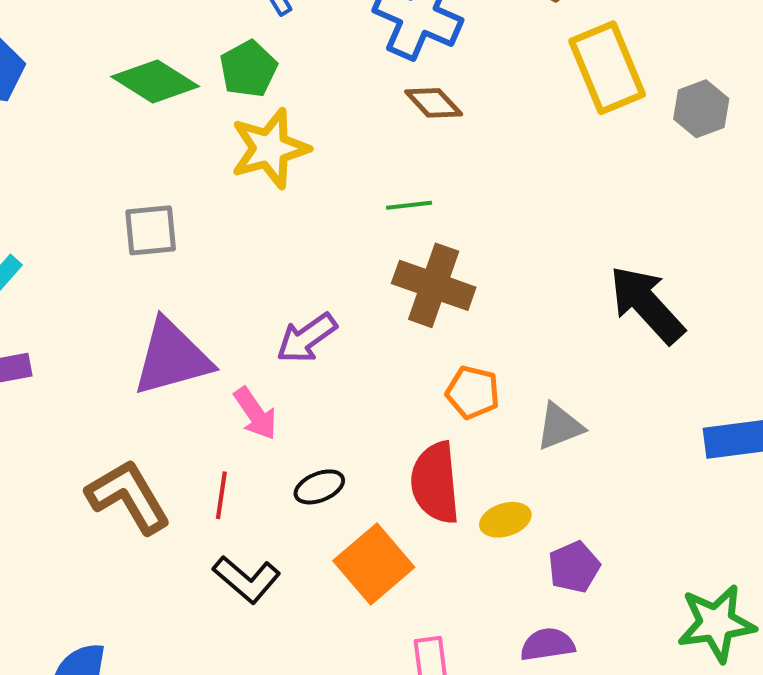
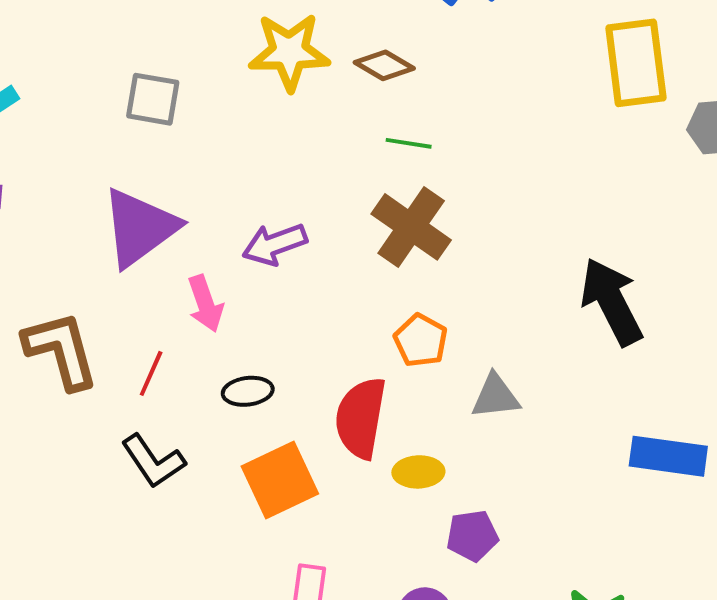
brown diamond: (434, 103) -> (384, 65), moved, turned -32
purple triangle: (172, 358) -> (140, 228), turned -36

